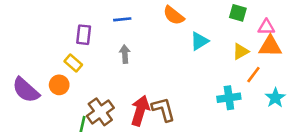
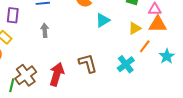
cyan cross: (229, 98) -> (126, 64), turned -30
cyan star: (275, 98) -> (167, 56), moved
brown L-shape: (163, 109) -> (88, 63), moved

